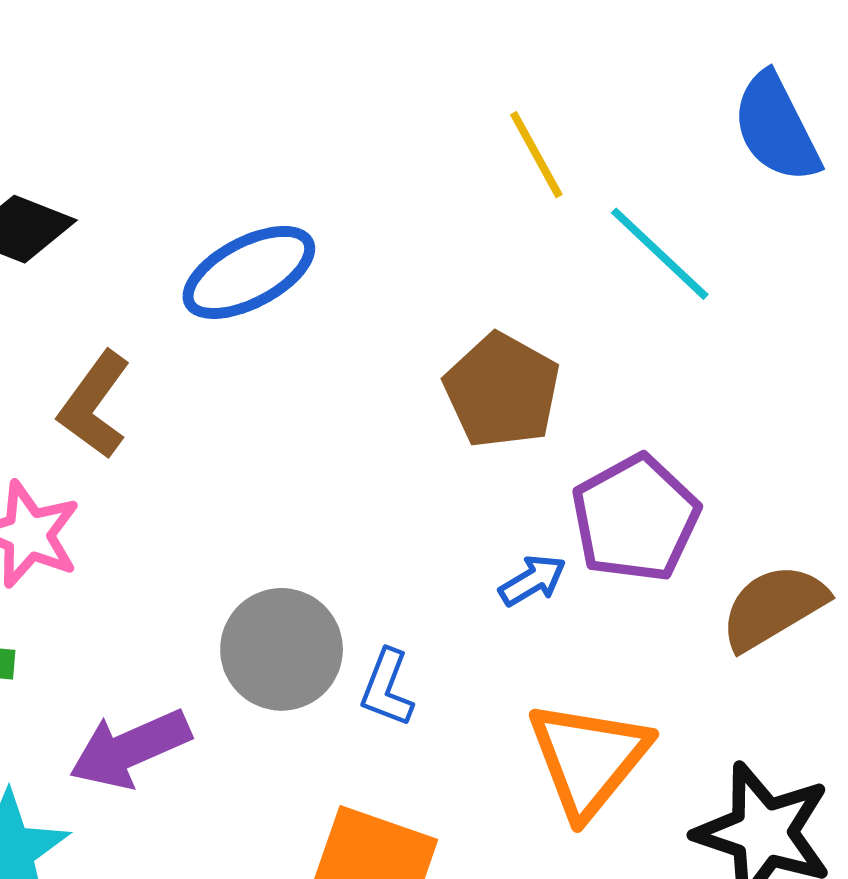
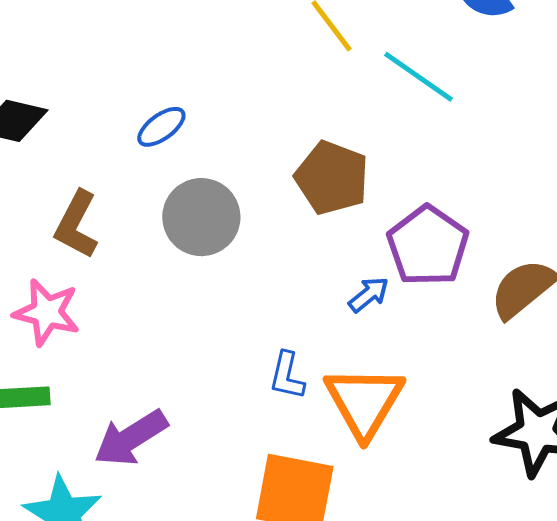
blue ellipse: (249, 272) -> (161, 127), size x0.6
gray circle: (282, 649) -> (201, 217), moved
orange triangle: (589, 759) -> (364, 402), moved

